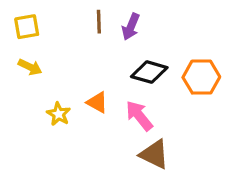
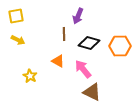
brown line: (99, 22) -> (64, 34), moved
yellow star: (59, 114) -> (30, 76), moved

